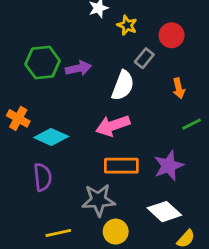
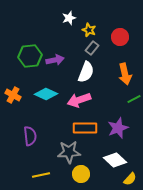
gray rectangle: (144, 58) -> (92, 48), moved
orange arrow: (179, 88) -> (125, 74), size x1.5
cyan diamond: (51, 137) -> (46, 94), moved

